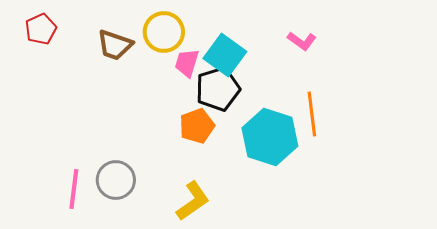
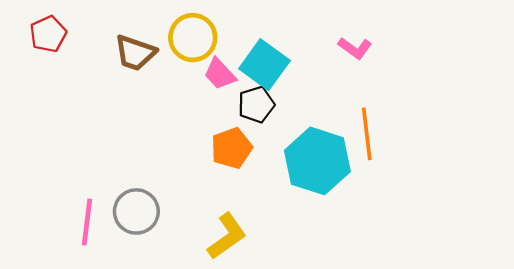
pink trapezoid: (187, 63) -> (220, 74), turned -60
black pentagon: (218, 89) -> (256, 105), size x0.7

